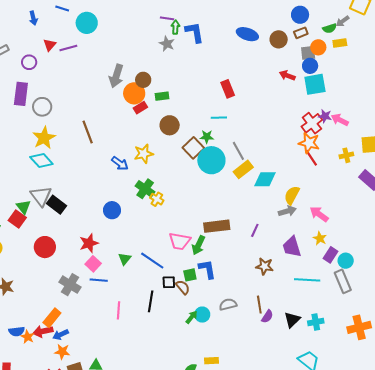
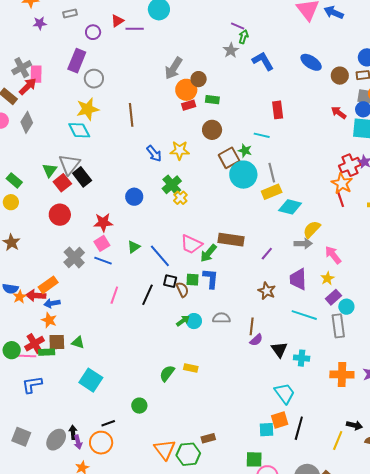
blue L-shape: (194, 32) -> (263, 61), moved, turned -35
red square: (17, 219) -> (62, 183), moved
black triangle: (292, 320) -> (279, 350), turned -36

